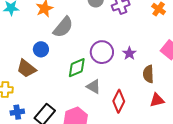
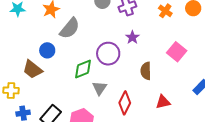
purple star: (129, 53) -> (132, 37), moved
brown semicircle: (148, 74) -> (146, 71), moved
gray triangle: (94, 87) -> (100, 88), turned 35

